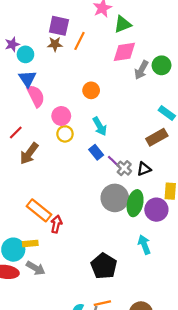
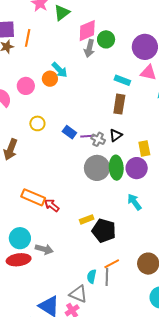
pink diamond: (124, 52) -> (87, 31), moved
pink circle: (61, 116) -> (26, 86), moved
cyan arrow: (100, 126) -> (60, 70), moved
brown rectangle: (157, 137) -> (119, 104), turned -36
purple line: (114, 162) -> (87, 136), turned -32
red arrow: (56, 224) -> (52, 205), turned -49
yellow rectangle: (30, 244) -> (87, 219), moved

